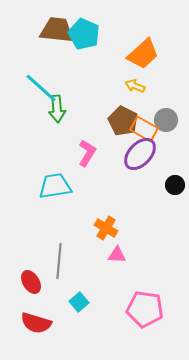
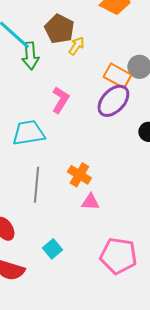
yellow arrow: (135, 86) -> (76, 46), moved, turned 102
brown pentagon: (123, 121) -> (59, 29), moved
gray line: (59, 261) -> (36, 185), moved

